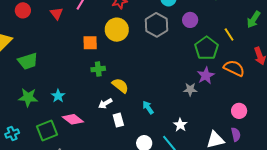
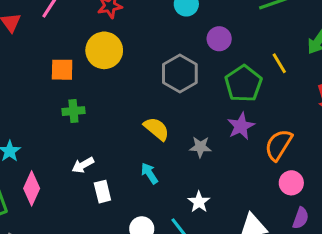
gray hexagon: (156, 25) -> (180, 74), moved
orange semicircle: (234, 68) -> (279, 145), moved, turned -85
yellow semicircle: (120, 86) -> (157, 129), moved
gray star: (190, 89) -> (200, 147), moved
pink diamond: (73, 119) -> (32, 188), turned 75
purple semicircle: (236, 134) -> (301, 218), moved, turned 32

